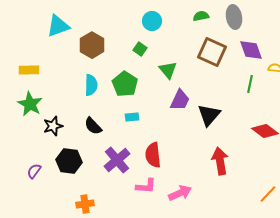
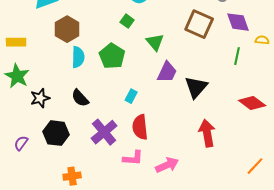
brown hexagon: (92, 45) -> (67, 29), moved
cyan rectangle: (132, 117) -> (131, 96), moved, turned -56

